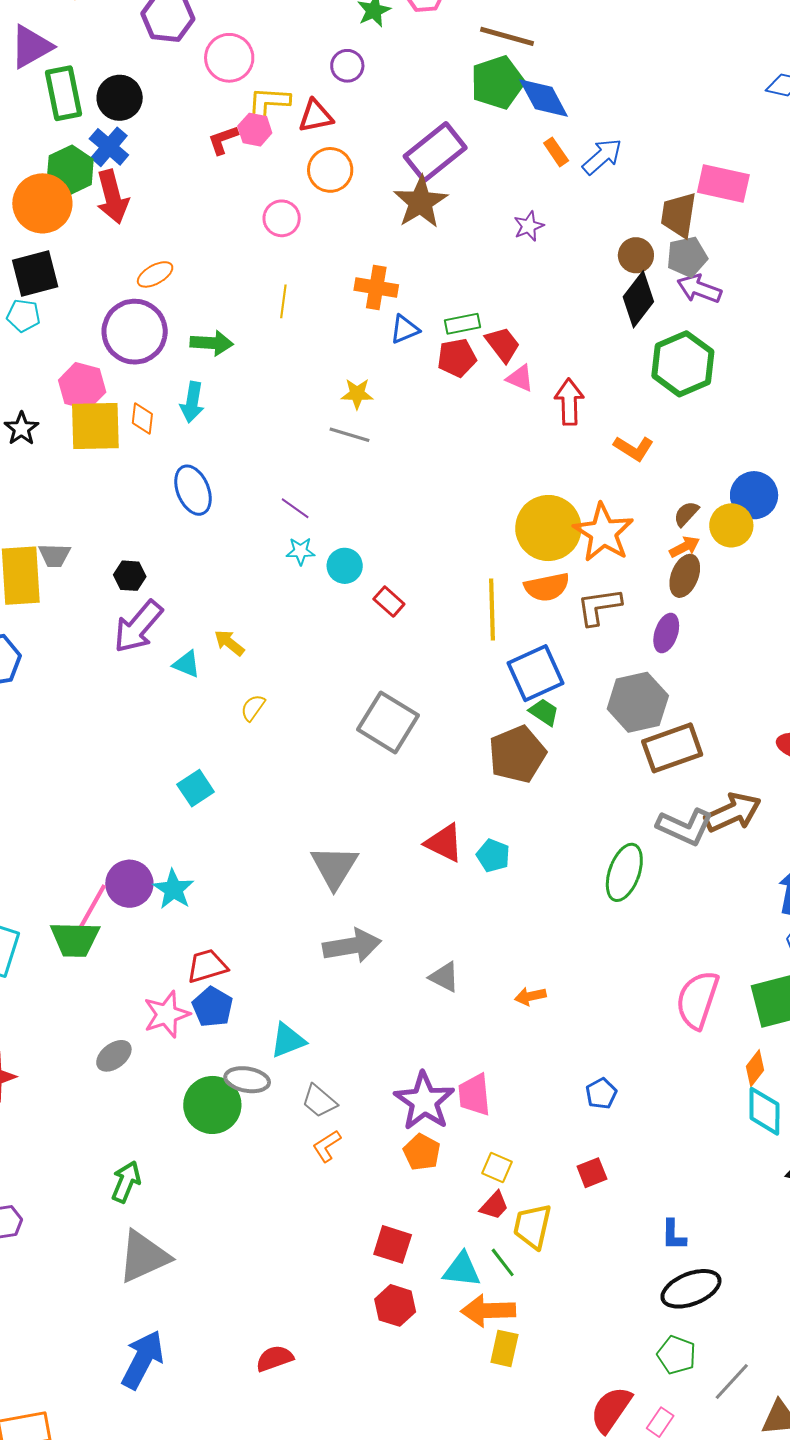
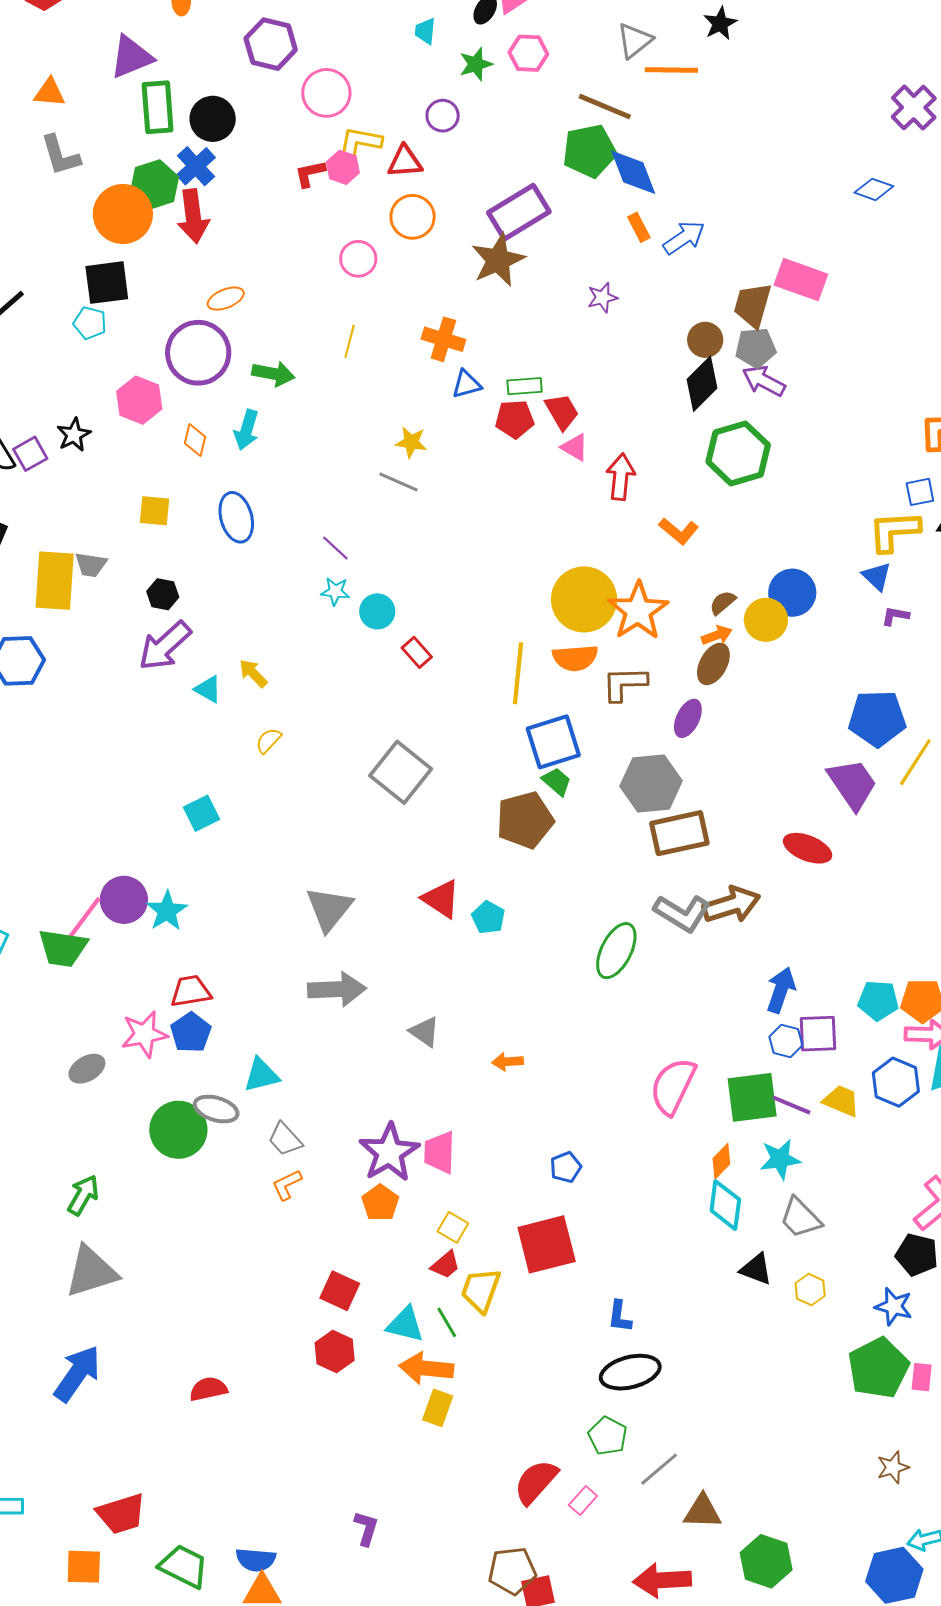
yellow square: (95, 426) -> (154, 511), moved, size x0.6
red square: (592, 1173) -> (547, 1244), size x2.0

